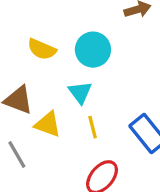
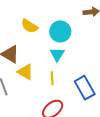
cyan triangle: (80, 92) -> (57, 54), moved

